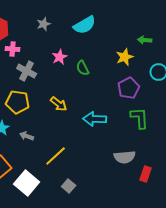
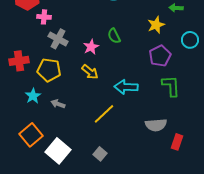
pink star: (60, 57) -> (91, 47), moved
yellow line: (56, 156) -> (104, 114), moved

